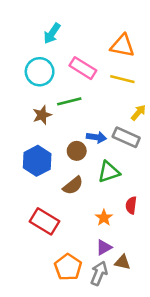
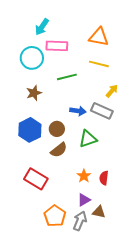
pink rectangle: (83, 68) -> (57, 46), moved, turned -30
green line: (69, 101) -> (67, 77), moved
brown circle: (77, 151) -> (57, 129), moved
red semicircle: (131, 205) -> (104, 178), moved

